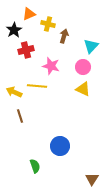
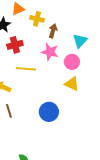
pink star: (51, 66) -> (50, 52), moved
yellow line: (37, 86) -> (26, 69), moved
blue circle: (60, 146) -> (49, 112), moved

